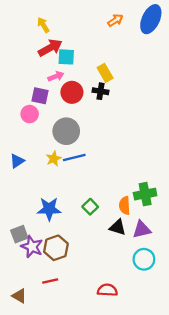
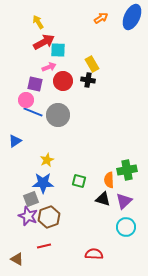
blue line: (74, 158) -> (33, 112), moved, turned 36
yellow star: (54, 159) -> (47, 160), moved
green square: (90, 207) -> (79, 181), turned -32
purple triangle: (142, 230) -> (124, 201), turned -30
gray square: (19, 234) -> (31, 199), moved

